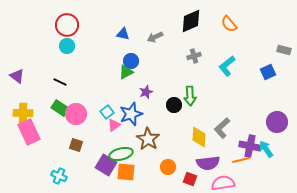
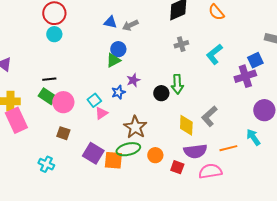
gray arrow: (155, 37) -> (130, 25), moved
black line: (60, 82) -> (49, 79), moved, turned -32
blue star: (131, 114) -> (118, 92), moved, size x0.6
purple cross: (250, 146) -> (245, 76), moved, turned -30
green ellipse: (121, 154) -> (128, 149), moved

